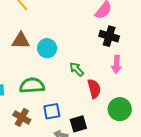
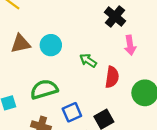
black cross: (109, 36) -> (115, 17), turned 36
red semicircle: (94, 89) -> (112, 77), turned 36

